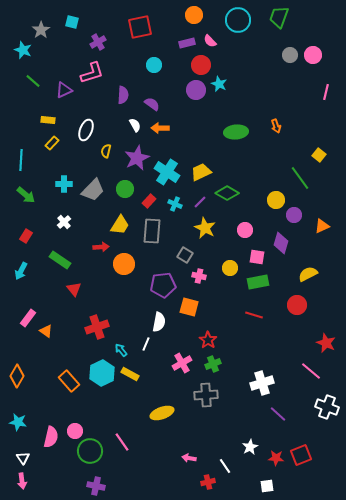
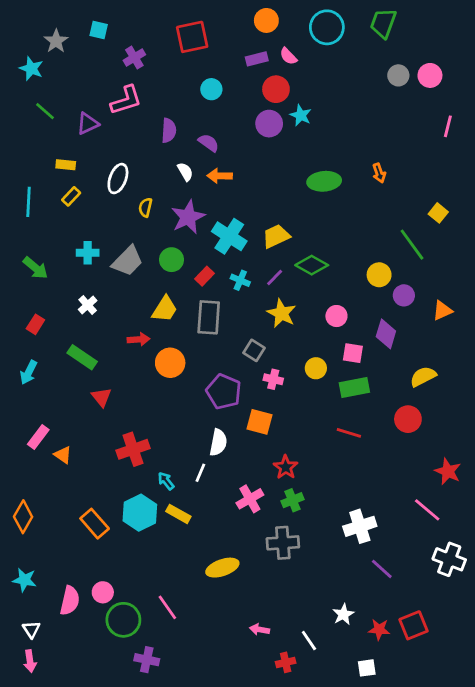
cyan line: (21, 160) -> (29, 202), moved
purple pentagon: (163, 285) -> (224, 392), turned 30
purple cross: (96, 486) -> (147, 660), moved

